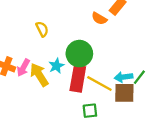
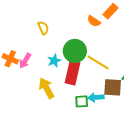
yellow arrow: (39, 75) -> (46, 88), moved
cyan arrow: (123, 77) -> (96, 97), moved
yellow line: (99, 83) -> (98, 62), moved

